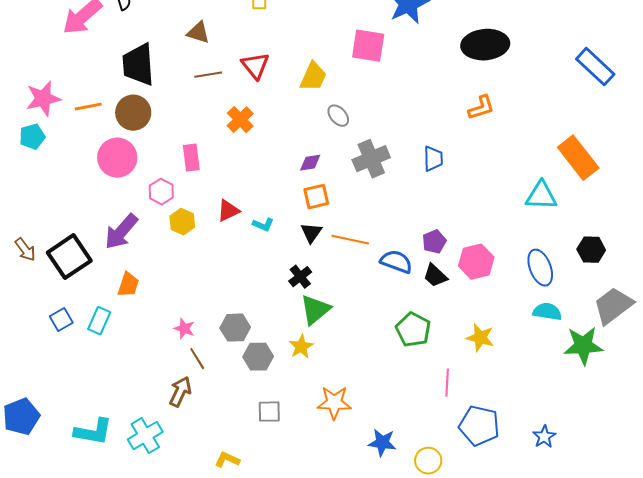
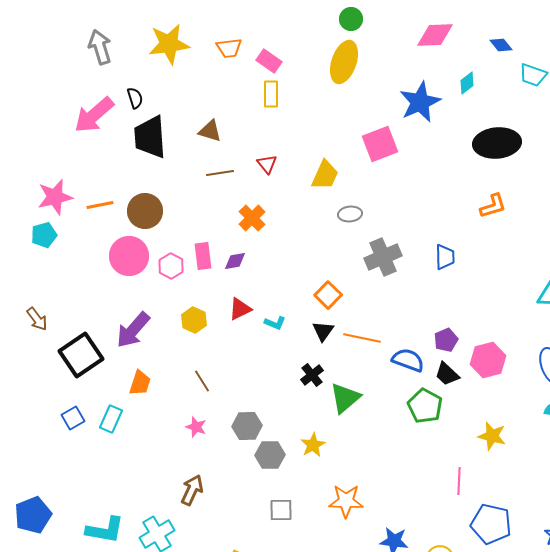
pink square: (368, 46) -> (380, 144), turned -30
black trapezoid: (138, 65) -> (150, 137), moved
red triangle: (255, 66) -> (267, 164), size x0.7
gray ellipse: (338, 116) -> (350, 214), turned -55
purple diamond: (310, 163) -> (235, 261), moved
pink hexagon: (161, 192) -> (171, 266), moved
orange square: (316, 197) -> (328, 295), turned -32
brown arrow: (25, 250) -> (37, 319), moved
green triangle: (315, 310) -> (345, 398), moved
green pentagon: (413, 330) -> (425, 406), moved
brown line: (197, 359) -> (202, 381), moved

